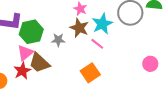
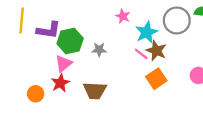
brown star: (79, 28) -> (156, 51), moved
brown trapezoid: (39, 63) -> (95, 91), moved, turned -40
orange square: (90, 73) -> (156, 79), moved

